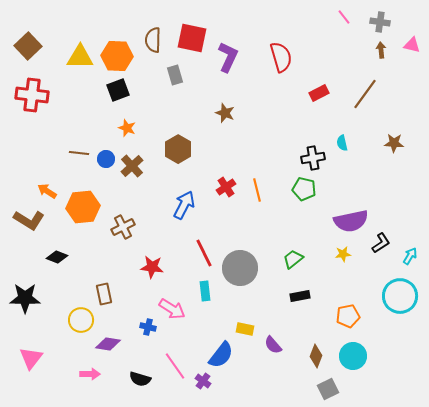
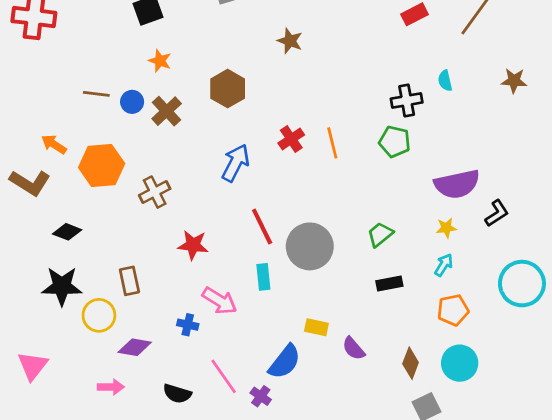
cyan arrow: (410, 256) -> (444, 265), moved
black star: (25, 298) -> (62, 286), moved

